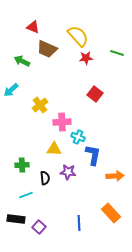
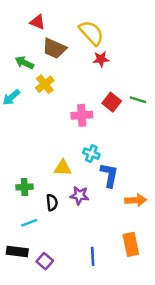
green line: (117, 53) -> (138, 100), moved
yellow cross: (40, 105) -> (45, 84), moved
pink cross: (62, 122) -> (82, 115), moved
orange rectangle: (111, 213) -> (131, 244), turned 30

